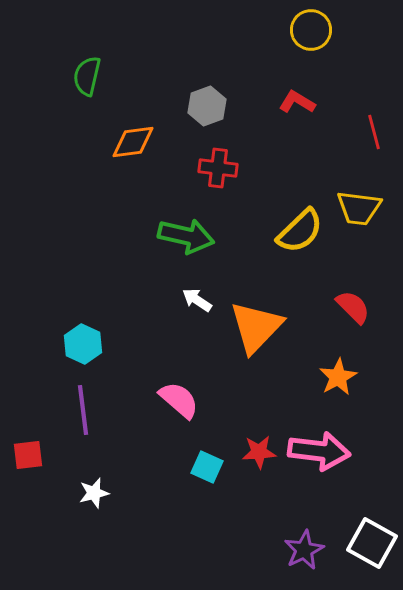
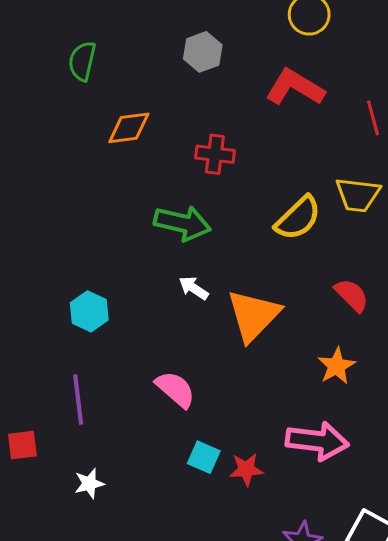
red L-shape: (297, 102) -> (295, 87), size x1.6
gray hexagon: (207, 106) -> (203, 52), moved
cyan hexagon: (83, 344) -> (89, 311), moved
red star: (259, 452) -> (246, 469), moved

